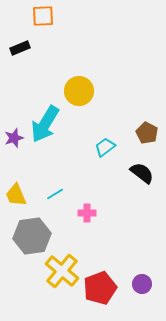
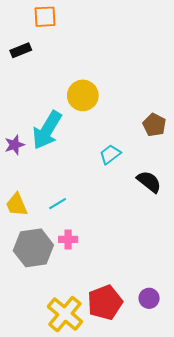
brown pentagon: (147, 133) -> (154, 125), moved
pink cross: (87, 213) -> (68, 239), moved
yellow cross: (62, 271) -> (65, 314), moved

